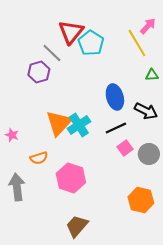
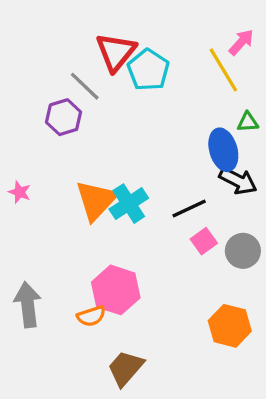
blue ellipse: (115, 97) -> (223, 150), moved
pink star: (12, 135) -> (20, 192), moved
orange semicircle: (39, 158) -> (91, 316), moved

